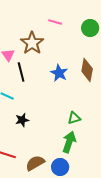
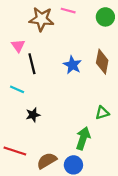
brown star: (32, 43) -> (42, 19), moved, turned -30
green triangle: (74, 118) -> (102, 113), moved

